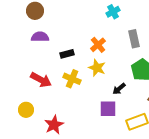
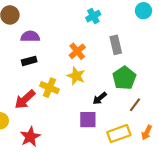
purple semicircle: (40, 37) -> (30, 36), moved
black rectangle: (67, 54) -> (29, 61), moved
red arrow: (41, 80) -> (25, 99), moved, turned 110

